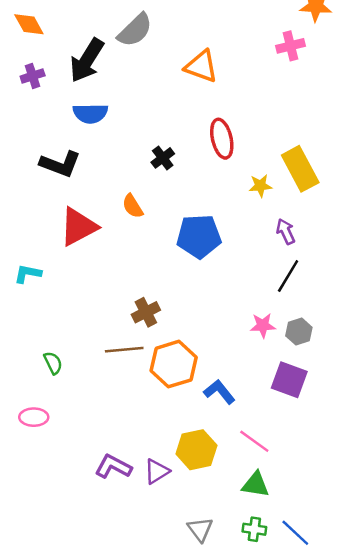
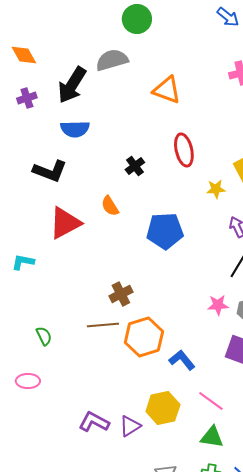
gray semicircle: (135, 30) -> (112, 60), turned -152

